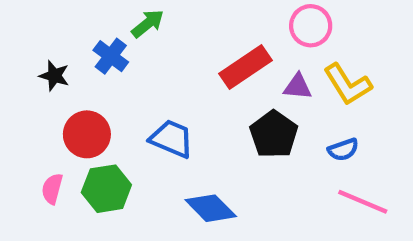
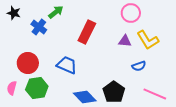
red rectangle: (245, 67) -> (87, 32), moved, turned -30
black star: (54, 76) -> (14, 13), moved
black pentagon: (274, 134) -> (114, 92), moved
blue semicircle: (343, 150) -> (139, 66), moved

